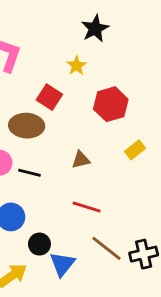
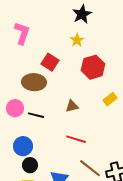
yellow star: (77, 66) -> (77, 40), moved
black circle: (39, 244) -> (30, 165), moved

